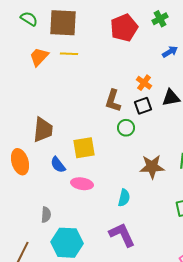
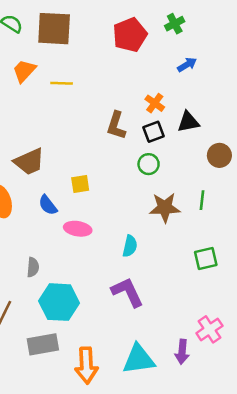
yellow line: (69, 54) -> (62, 83), moved
green circle: (126, 128) -> (149, 164), moved
brown trapezoid: (43, 130) -> (29, 162), turned 60
yellow square: (84, 148) -> (80, 184), size x0.7

